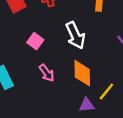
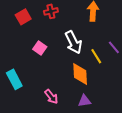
pink arrow: (47, 73) -> (51, 97), moved
yellow line: (106, 92) -> (96, 56), moved, turned -70

